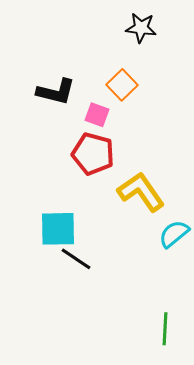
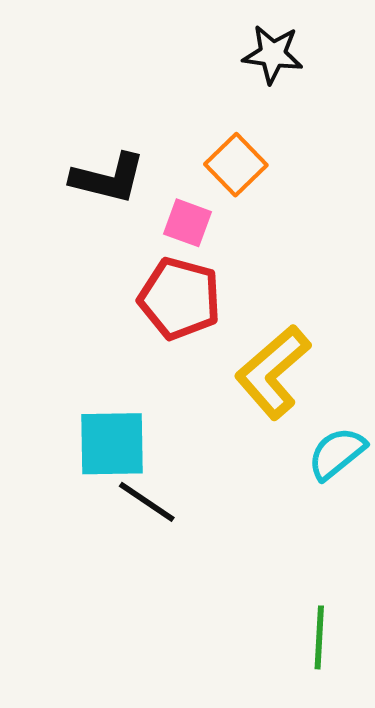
yellow L-shape: (141, 192) -> (273, 372), turned -96

